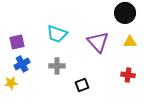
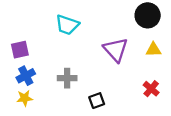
cyan trapezoid: (57, 34) -> (67, 25), moved
red cross: (128, 75) -> (151, 89), turned 32
yellow star: (11, 83) -> (25, 98), moved

